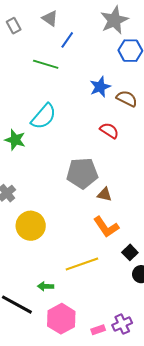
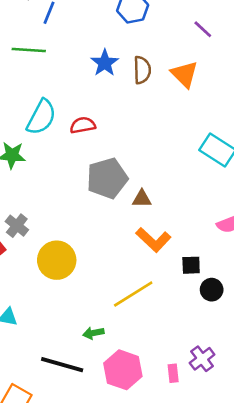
brown semicircle: (127, 99) -> (142, 70), turned 75
red semicircle: (109, 130) -> (83, 125), moved, turned -30
black square: (130, 252) -> (191, 265), turned -35
pink rectangle: (98, 330) -> (173, 373), turned -64

